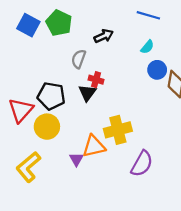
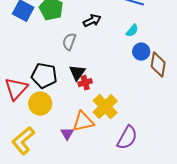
red cross: (96, 80) -> (85, 83), moved, turned -32
yellow cross: (118, 130) -> (105, 107), turned -30

